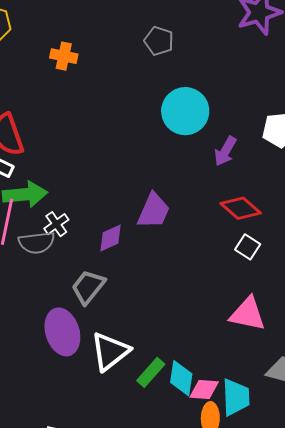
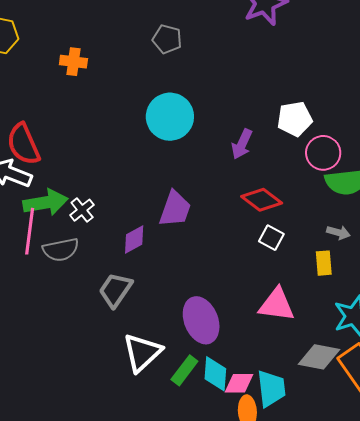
cyan circle: (185, 111) -> (170, 117), moved
white cross: (56, 224) -> (82, 210), moved
purple ellipse: (62, 332) -> (201, 320), moved

